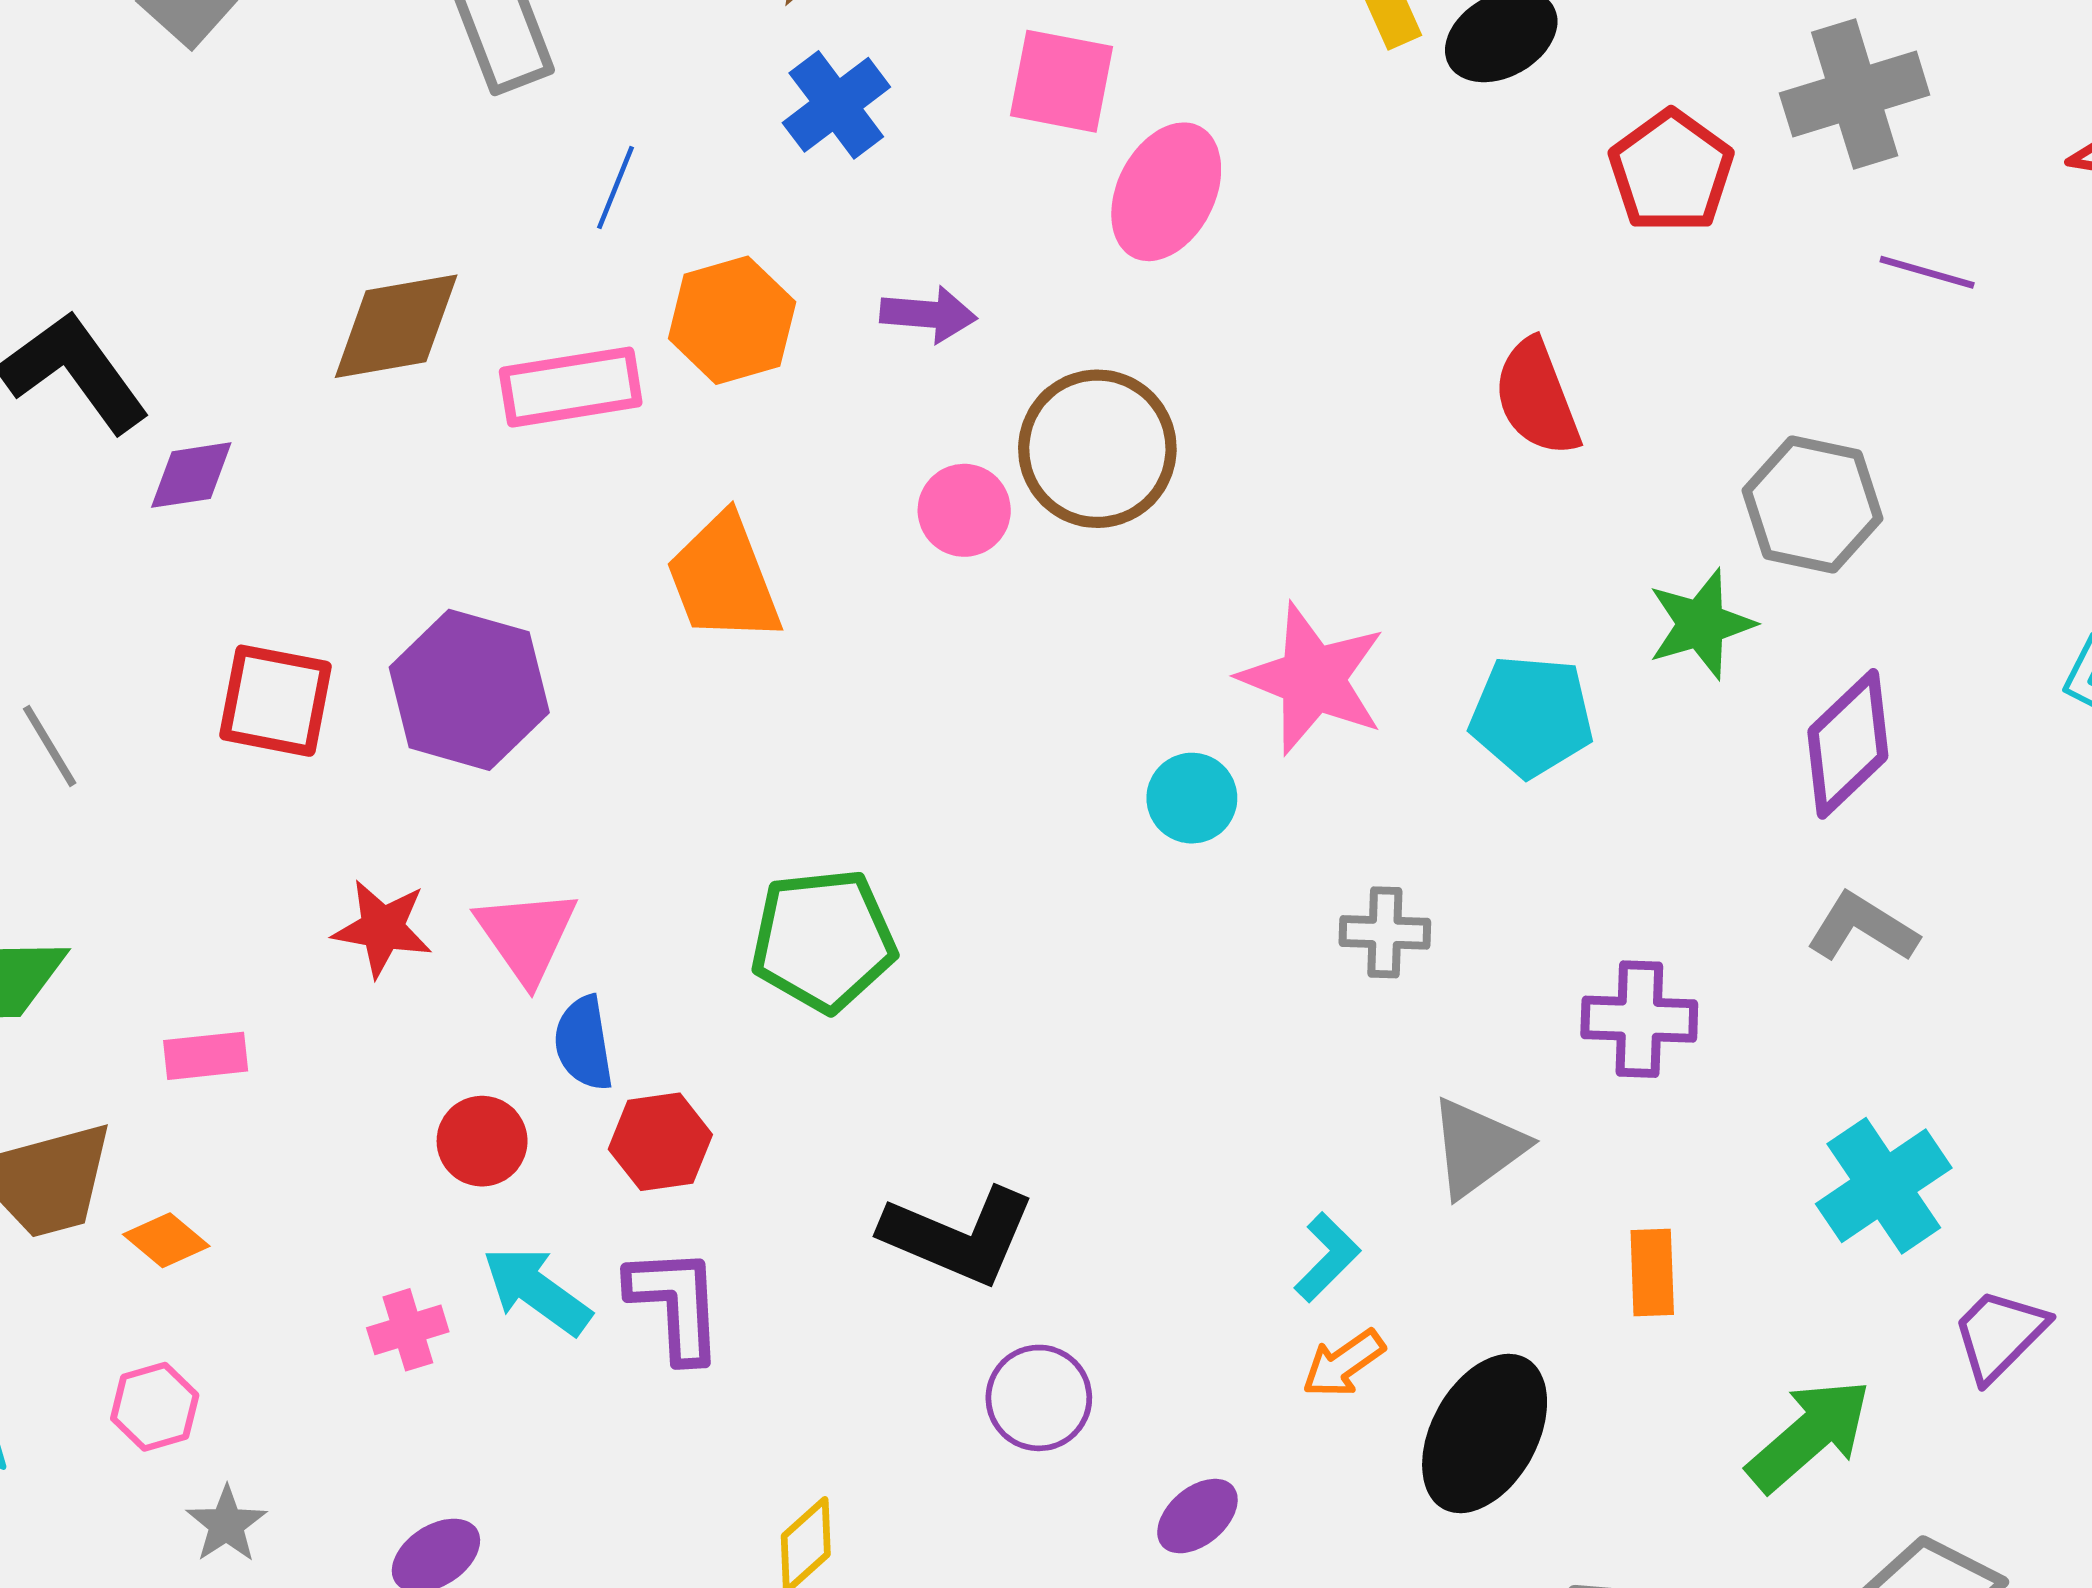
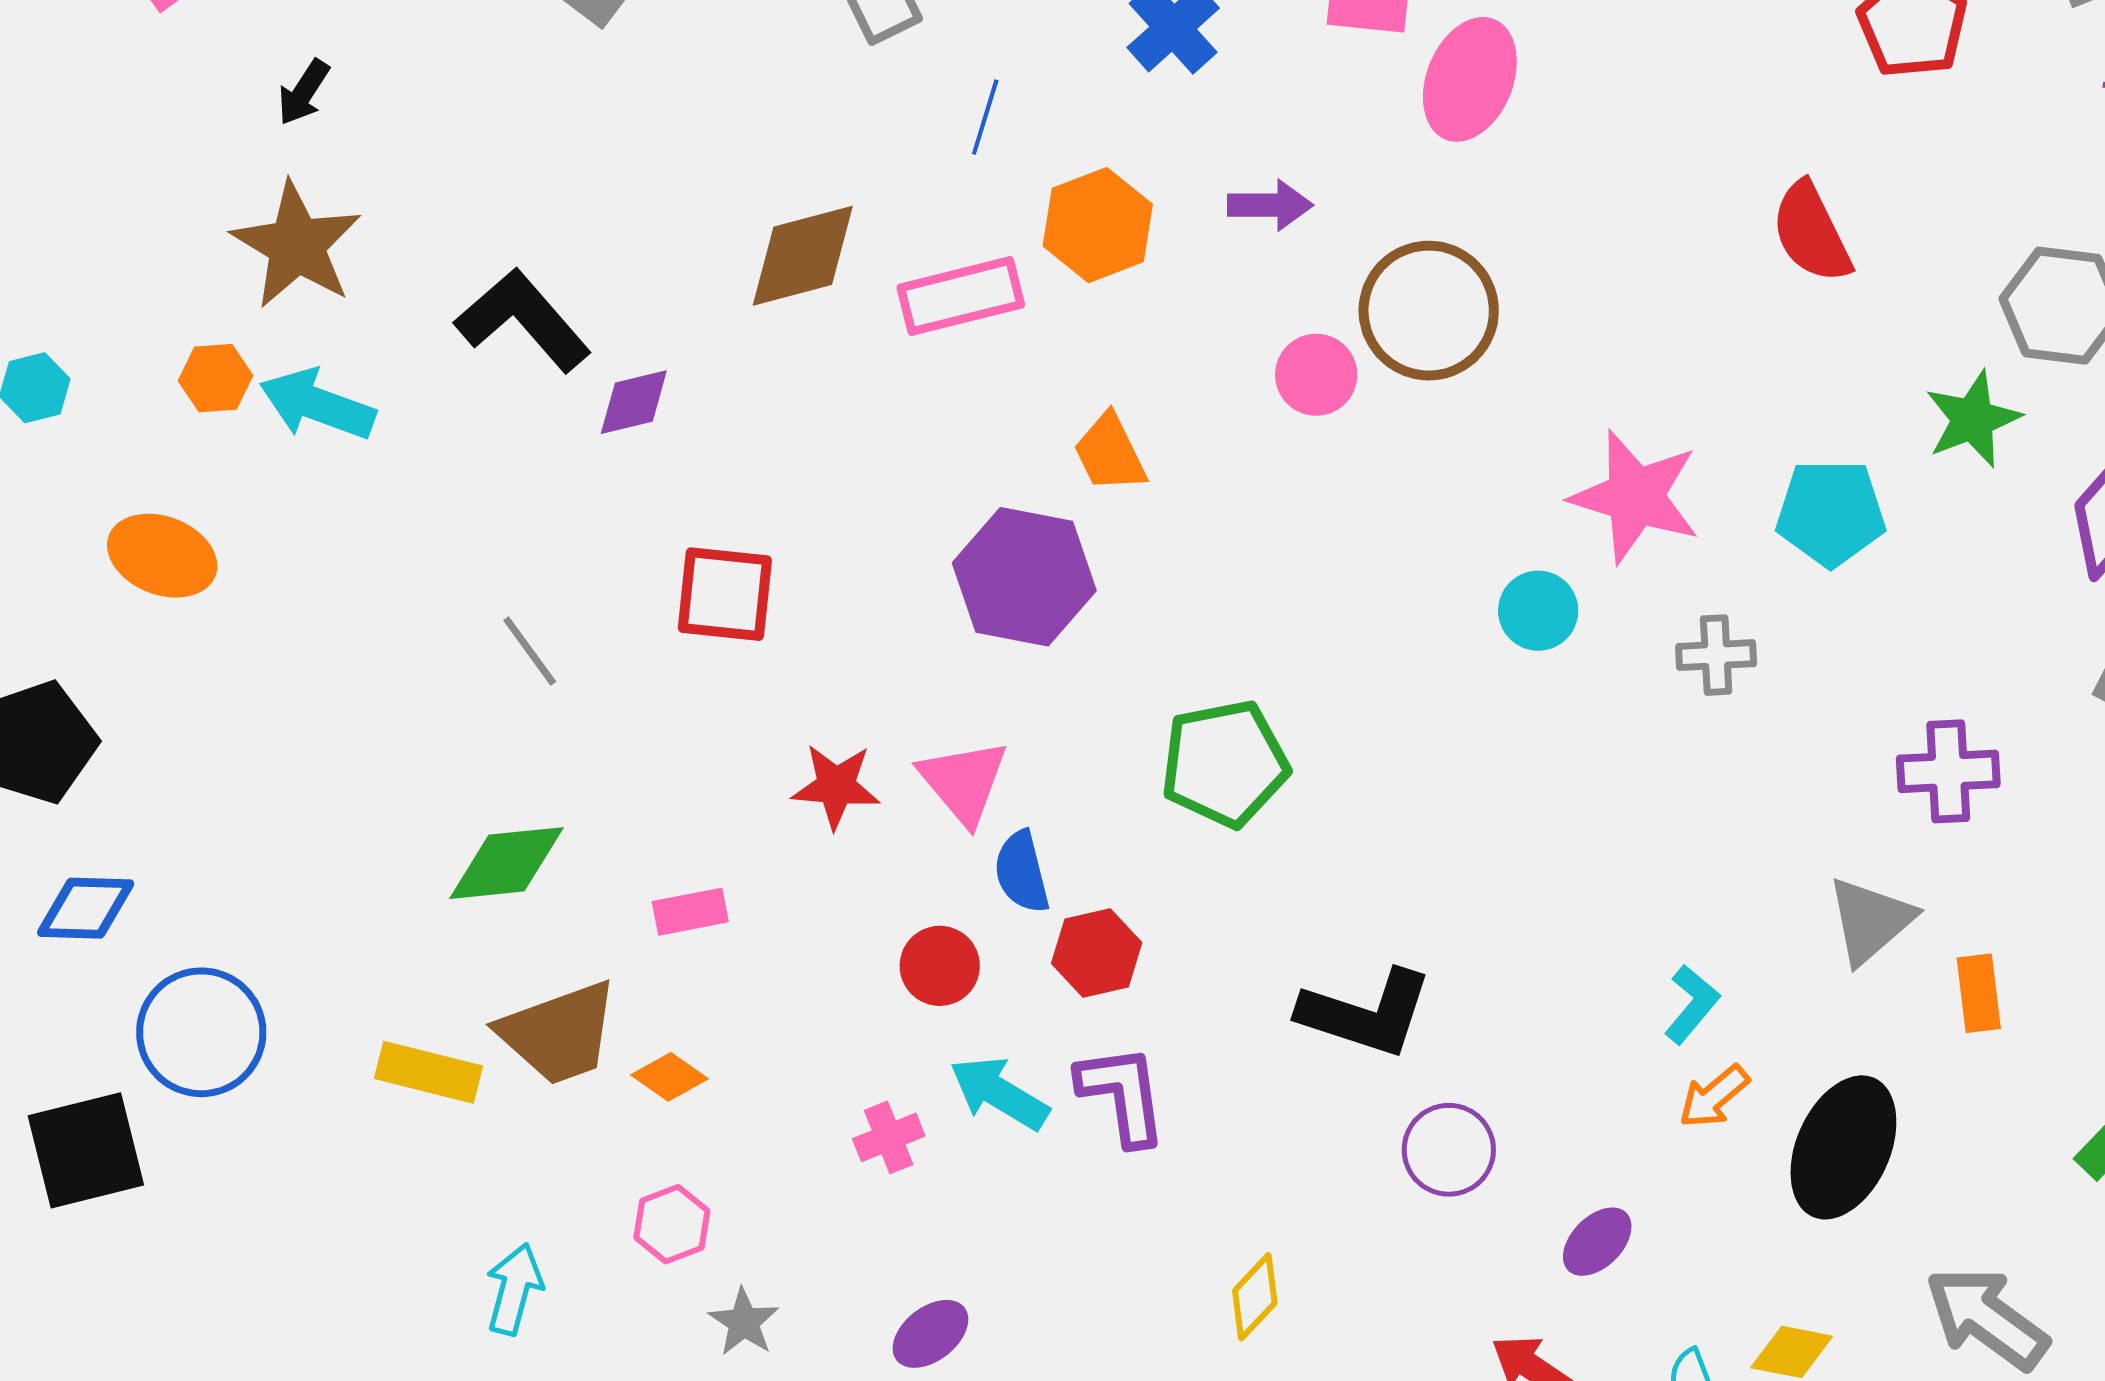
orange trapezoid: (724, 579) -> (1110, 453), size x0.7
purple hexagon: (469, 690) -> (1024, 577), moved
gray cross: (1385, 932) -> (1716, 655), moved
gray triangle: (1477, 1148) -> (1870, 920), moved

